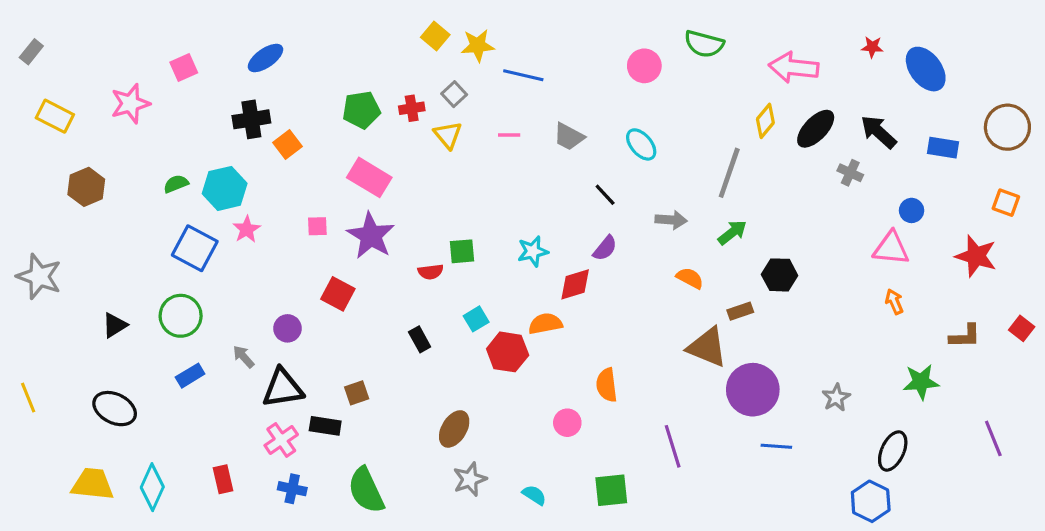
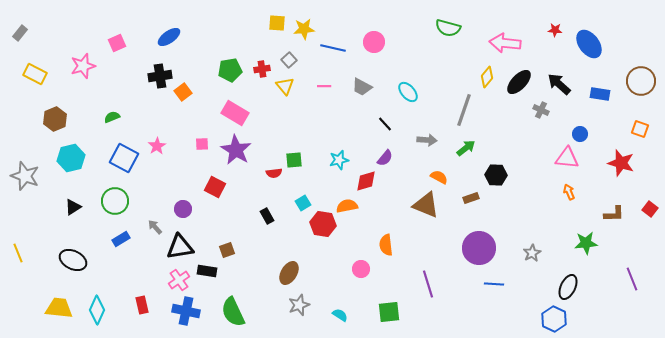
yellow square: (435, 36) -> (277, 23), turned -36
pink circle: (644, 66) -> (374, 42), moved
cyan hexagon: (225, 188) -> (71, 158), moved
brown triangle: (707, 347) -> (426, 205), moved
blue cross: (292, 489) -> (186, 311), size x1.5

